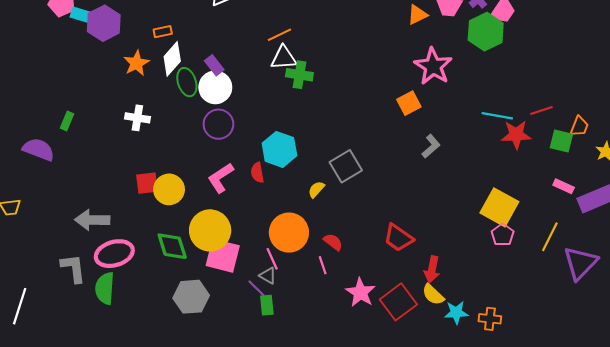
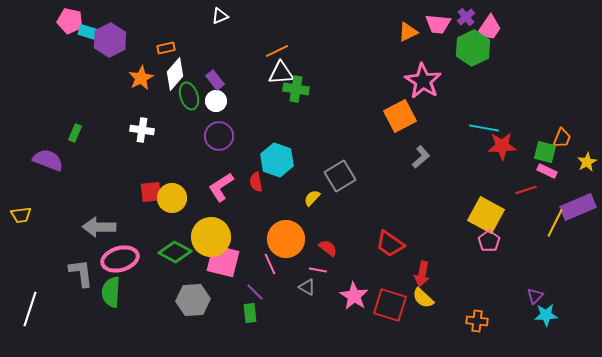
white circle: (215, 87) -> (216, 101), size x0.7
orange square: (409, 103) -> (400, 116), size x1.4
red line: (541, 110) -> (526, 190), moved
pink rectangle: (564, 186) -> (547, 171), moved
yellow line: (550, 237) -> (555, 223), moved
green diamond: (172, 246) -> (175, 252), turned -44
purple triangle: (580, 263) -> (535, 296), moved, size x0.5
pink line: (323, 265) -> (318, 270), turned -60
gray triangle: (268, 276) -> (307, 287), moved
red square: (398, 302) -> (390, 305), turned -36
green rectangle: (267, 305) -> (250, 313), moved
cyan star: (456, 312) -> (546, 315), moved

